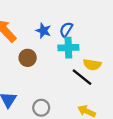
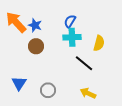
blue star: (43, 31) -> (35, 25), moved
yellow semicircle: (92, 65) -> (99, 43), moved, turned -84

